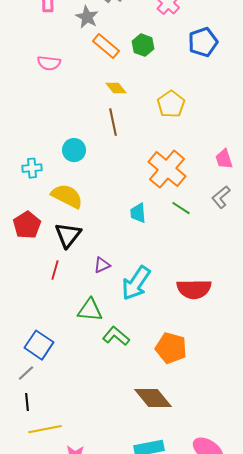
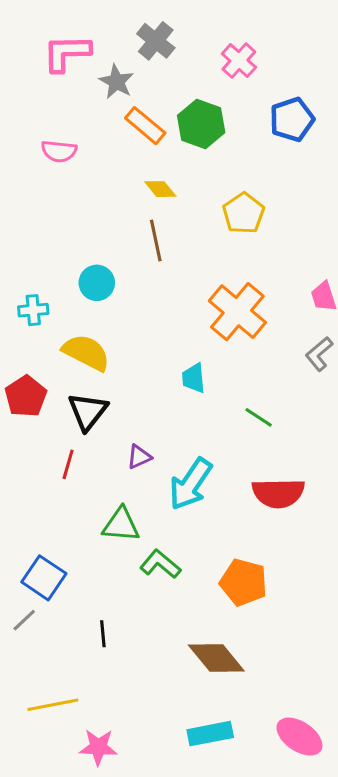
green hexagon: (143, 45) -> (201, 124), size x1.4
green line: (181, 208) -> (259, 417), moved
black line: (27, 402) -> (103, 634), moved

